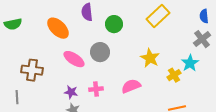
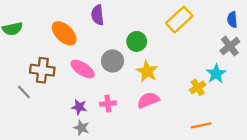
green circle: (114, 24) -> (137, 41), moved
yellow star: (150, 58) -> (147, 71), moved
brown cross: (32, 70) -> (42, 70), moved
gray line: (17, 97) -> (24, 92), moved, turned -40

